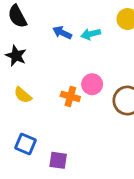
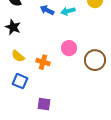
orange cross: (70, 96) -> (43, 62), moved
blue square: (26, 144) -> (20, 81), moved

